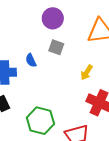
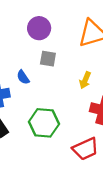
green hexagon: (40, 121) -> (44, 123), moved

